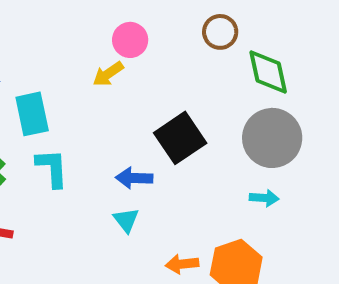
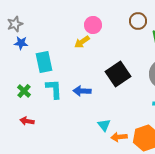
blue arrow: (134, 178) -> (82, 91), moved
cyan triangle: (126, 220) -> (104, 125), moved

